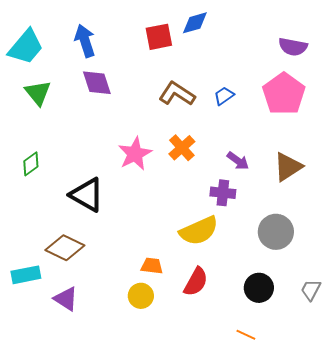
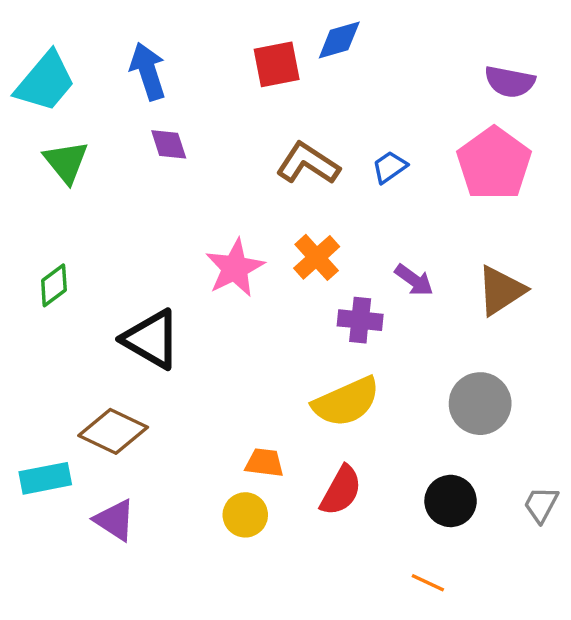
purple diamond: (97, 83) -> (169, 144), size x0.7
purple cross: (223, 193) -> (360, 320), moved

